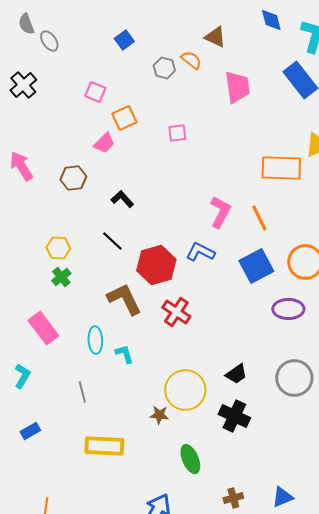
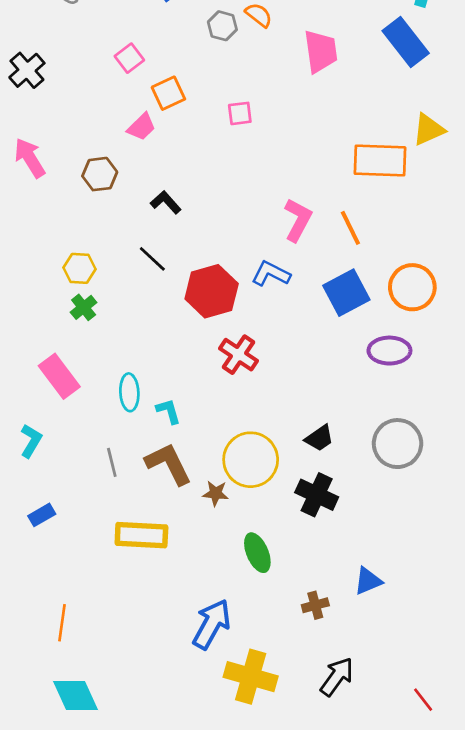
black cross: (23, 85) -> (27, 70), moved
pink square: (95, 92) -> (129, 58), turned 30
brown L-shape: (124, 299) -> (168, 464), moved
blue triangle: (282, 497) -> (368, 581), moved

